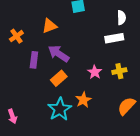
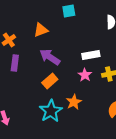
white rectangle: (114, 38) -> (91, 55), moved
purple rectangle: (34, 60) -> (15, 63), moved

